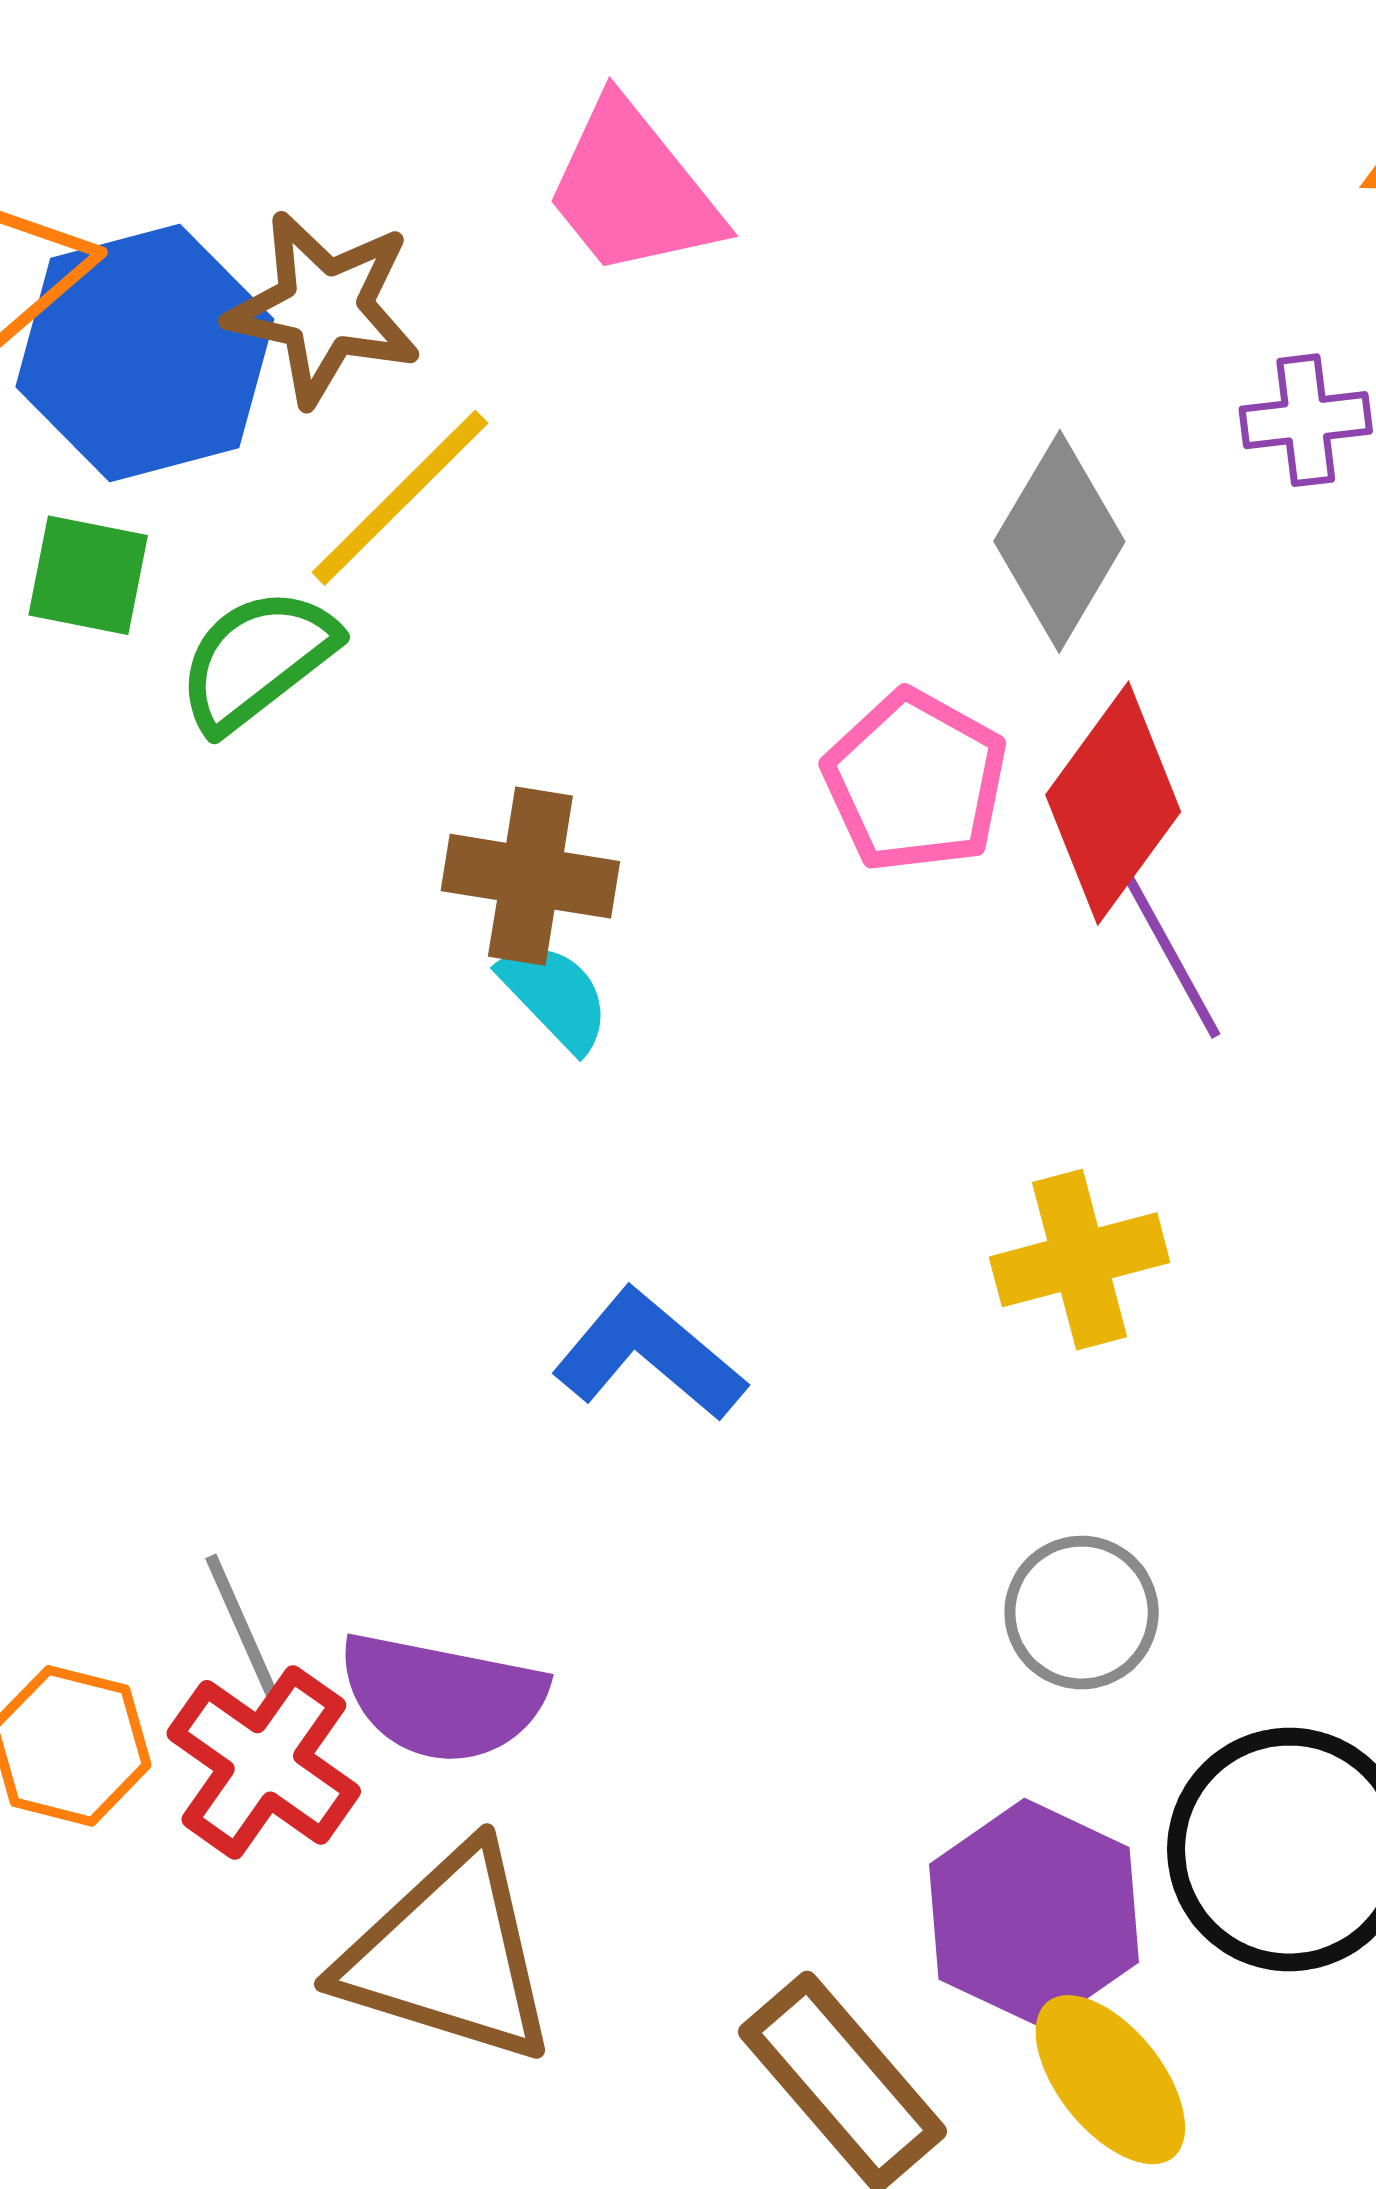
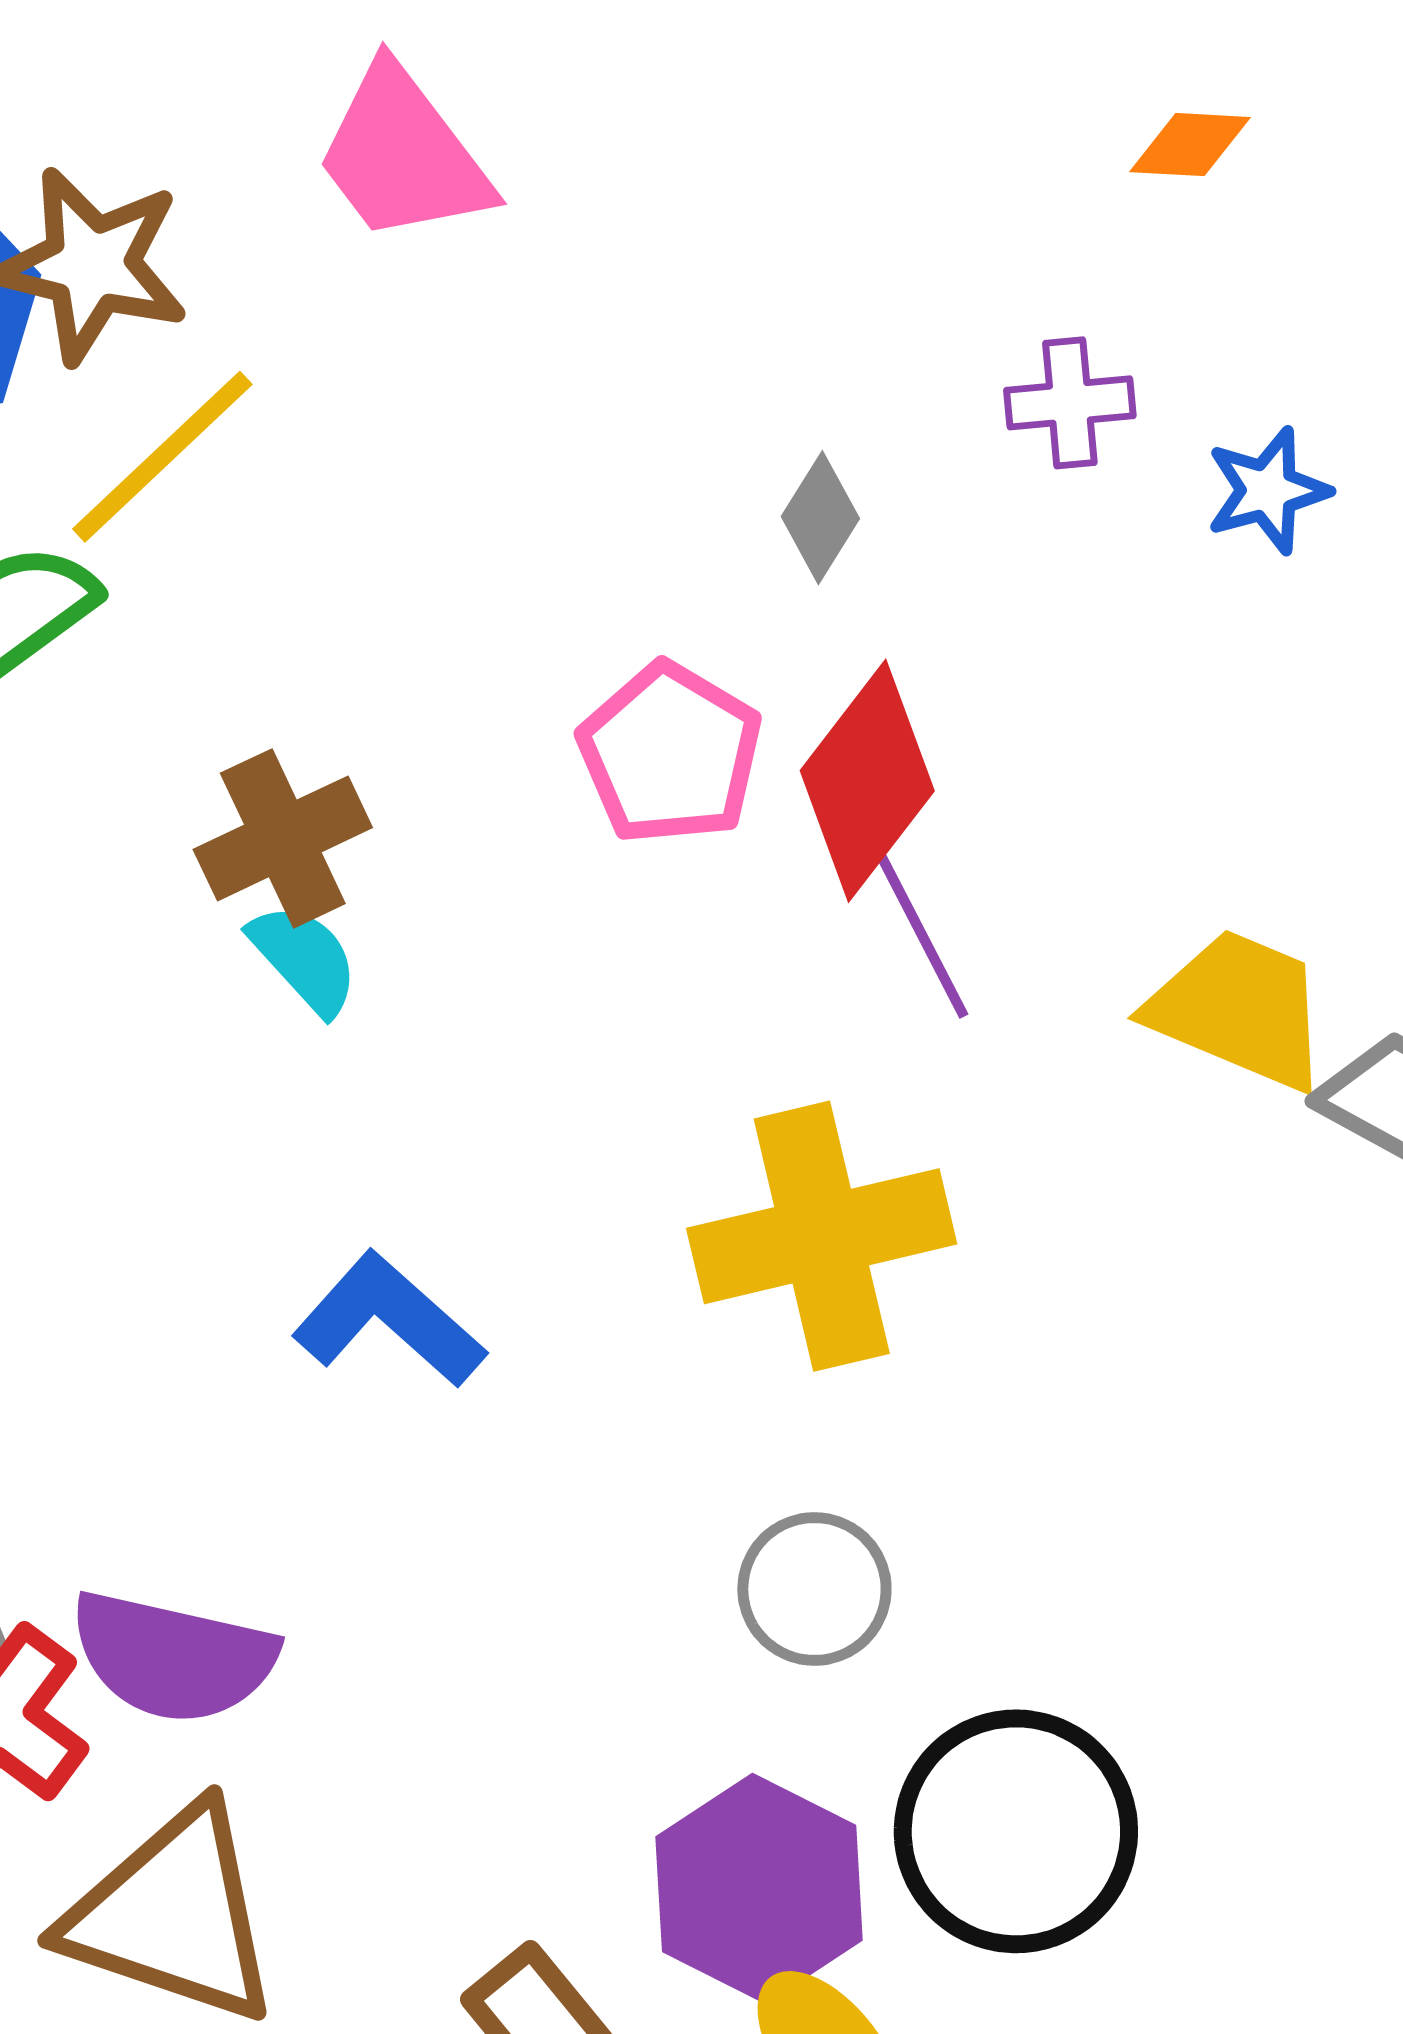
gray diamond: (1059, 541) -> (820, 518), size x0.6
brown cross: (530, 876) -> (283, 838), turned -36
yellow cross: (1080, 1260) -> (822, 1236), size x1.5

